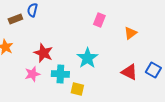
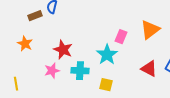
pink rectangle: (99, 20) -> (121, 37), moved
orange triangle: (130, 33) -> (150, 30), size x1.5
yellow square: (77, 89) -> (106, 85), moved

